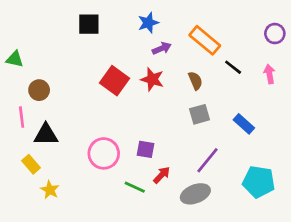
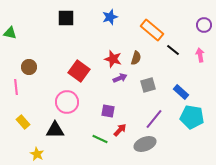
purple arrow: (162, 48) -> (120, 78), moved
green triangle: (15, 59) -> (10, 33), moved
red square: (115, 81) -> (79, 71), moved
brown semicircle: (195, 81) -> (136, 58), moved, turned 40
black triangle: (46, 135) -> (55, 130), moved
pink circle: (104, 153) -> (67, 102), moved
cyan pentagon: (259, 182) -> (192, 117), moved
yellow star: (50, 190) -> (37, 154), moved

